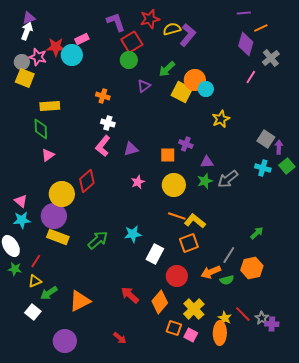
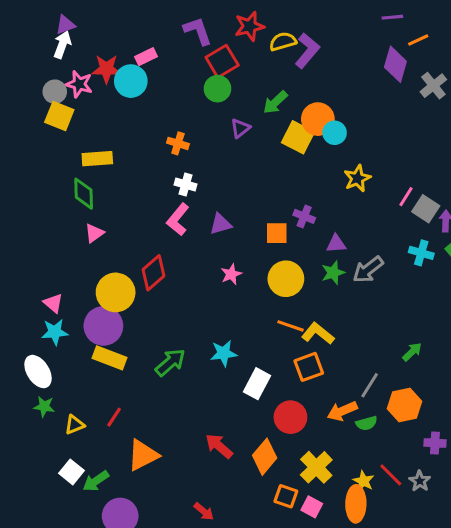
pink line: (251, 77) -> (406, 197), moved
red line: (36, 261) -> (114, 417), moved
green arrow: (49, 293) -> (96, 481), moved
purple cross: (272, 324) -> (435, 443), moved

